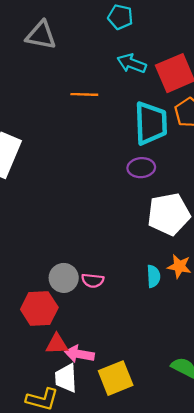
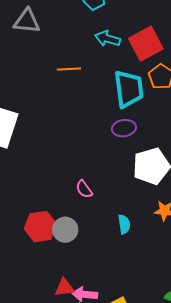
cyan semicircle: (153, 276) -> (124, 224), moved
pink semicircle: (93, 281) -> (84, 189), moved, turned 54
red hexagon: (39, 308) -> (40, 227), moved

